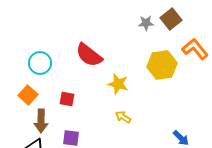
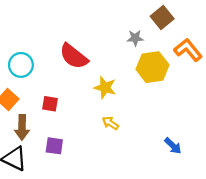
gray star: (146, 23) -> (135, 38), moved

